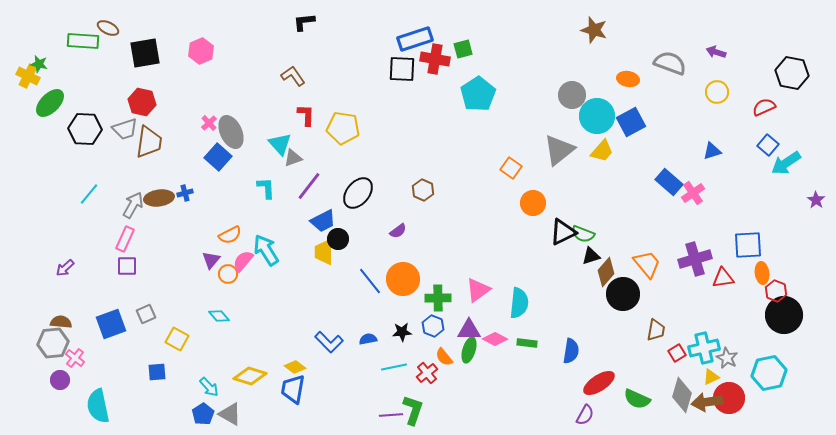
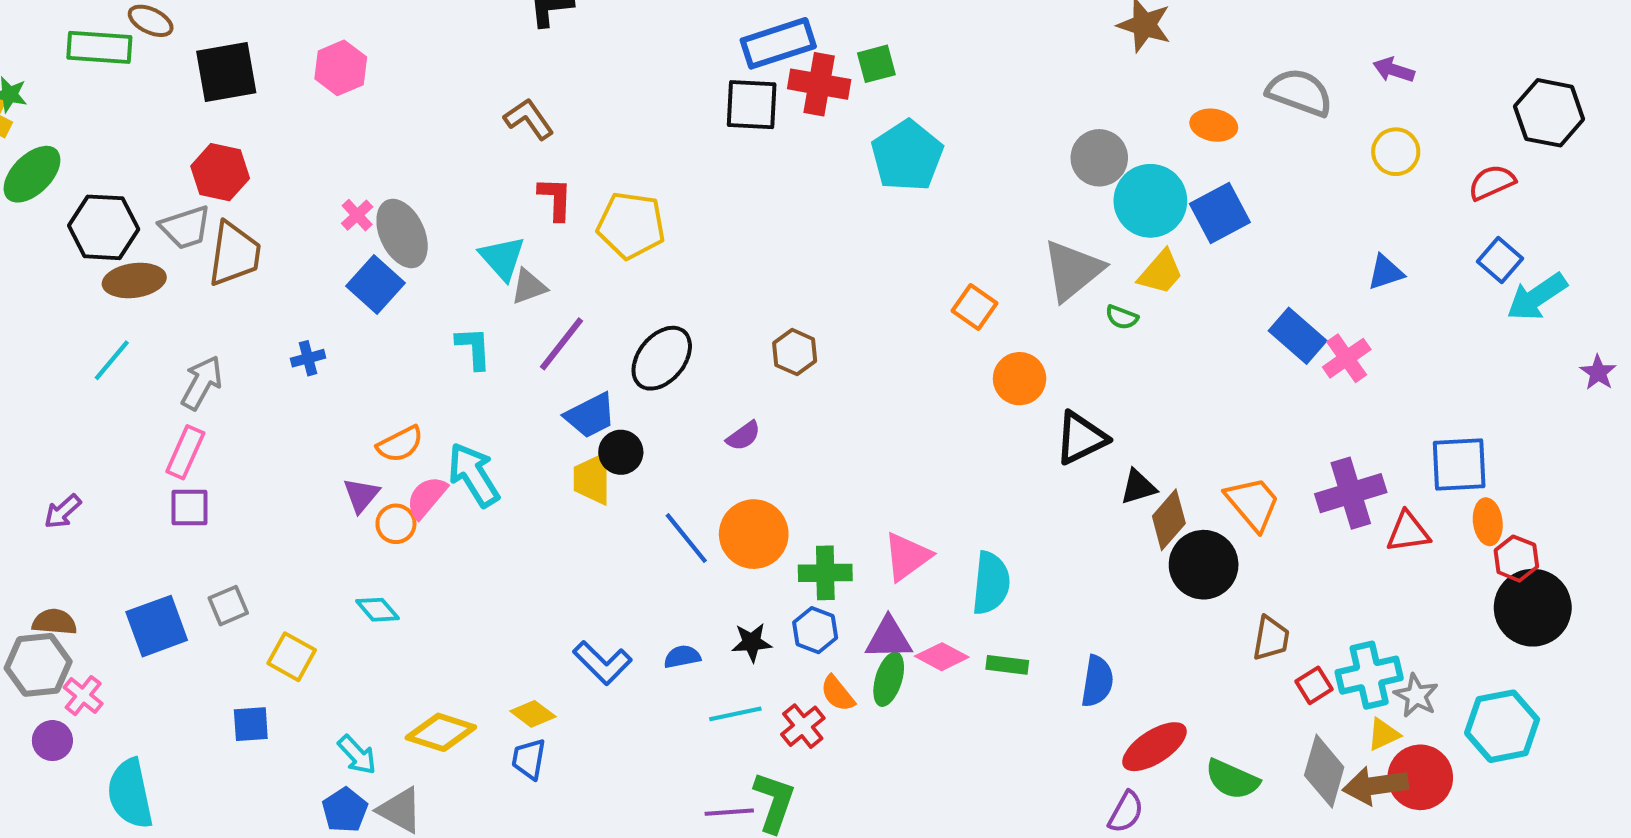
brown ellipse: (159, 198) -> (134, 280), moved
green semicircle: (583, 234) -> (1122, 317), moved, size x0.7
blue trapezoid: (293, 389) -> (529, 759), size x0.7

